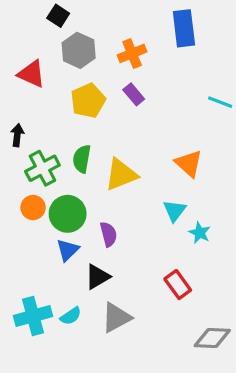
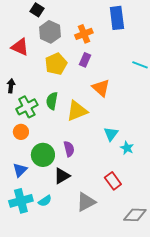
purple rectangle: (134, 94) -> (85, 60), turned 64
orange triangle: (189, 164) -> (101, 88), moved
green circle: (68, 214) -> (43, 155), moved
blue triangle: (68, 250) -> (20, 170), moved
gray triangle: (116, 318) -> (86, 202), moved

